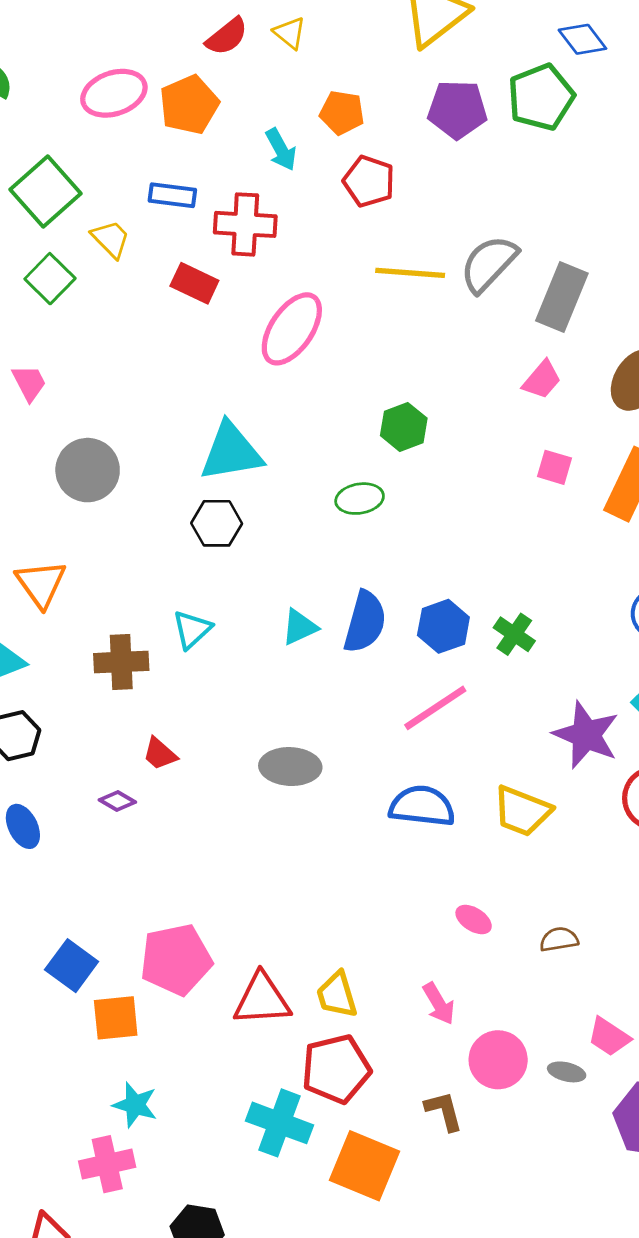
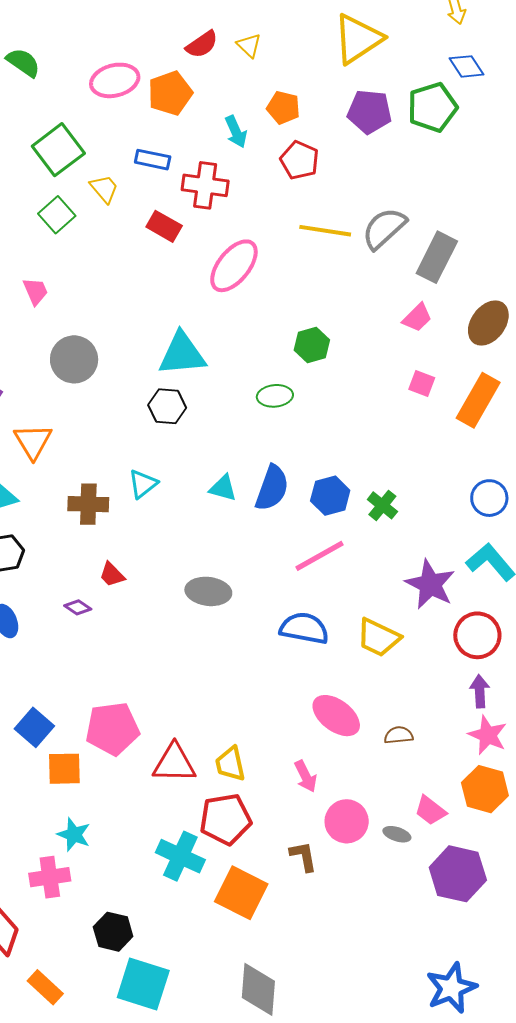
cyan triangle: (299, 627) -> (223, 488), turned 36
pink ellipse: (474, 920) -> (336, 716), size x1.8

